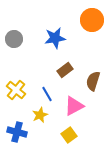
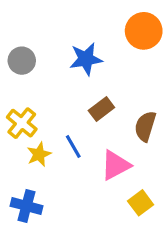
yellow cross: (16, 90) -> (22, 123), moved
yellow star: (40, 115) -> (39, 154), moved
yellow square: (69, 135) -> (141, 203), moved

